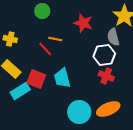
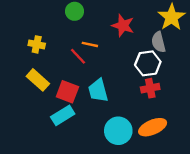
red cross: (106, 76) -> (150, 88), turned -35
cyan rectangle: (20, 91) -> (63, 115), moved

